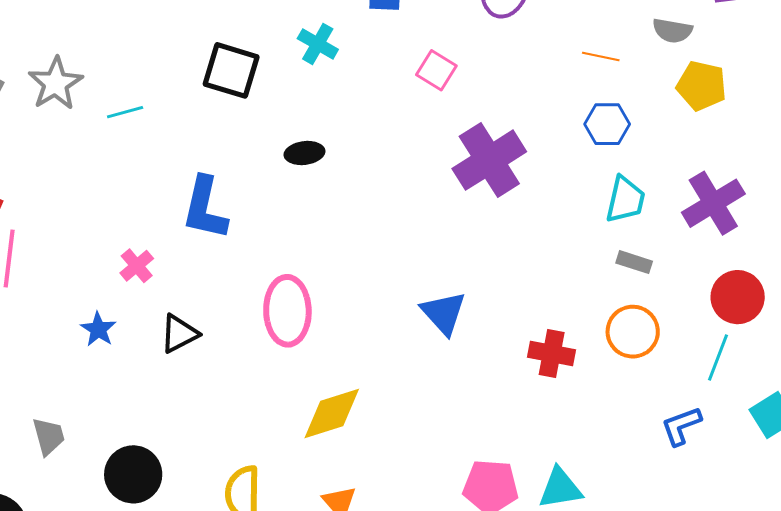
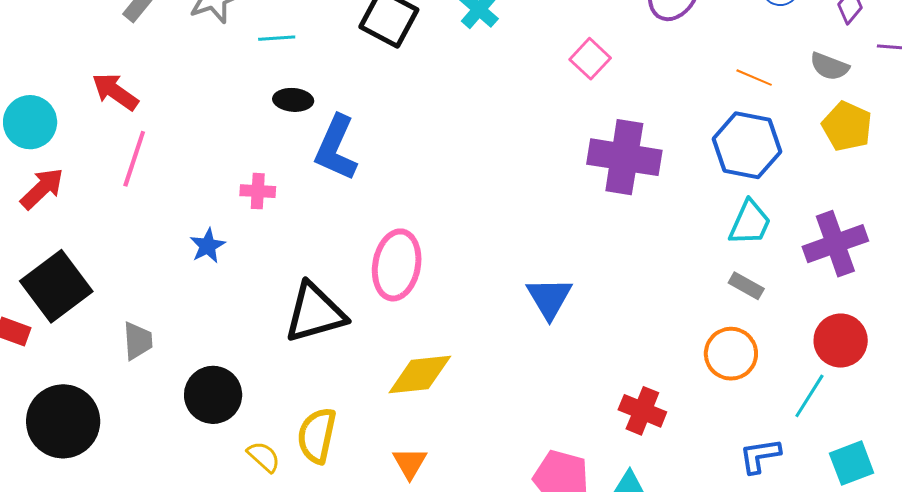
blue hexagon: (607, 124) -> (747, 145), size x1.5
black ellipse: (304, 153) -> (293, 100), moved
purple cross: (489, 160) -> (624, 157), turned 30
pink cross: (137, 266) -> (258, 191), turned 32
black triangle: (179, 334) -> (315, 313), moved, size x1.6
red cross: (552, 353) -> (642, 411), moved

